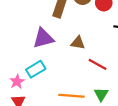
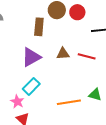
red line: (98, 64) -> (87, 56), moved
green triangle: (101, 94) -> (95, 95), turned -32

